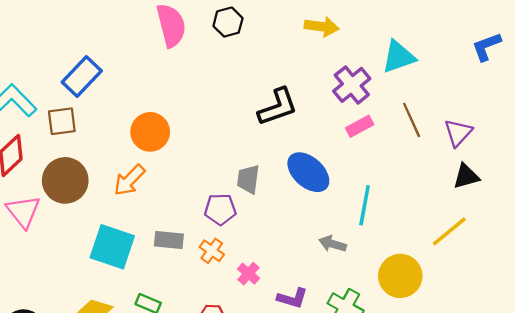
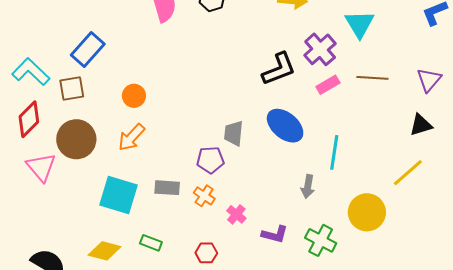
cyan triangle: (399, 57) -> (360, 24), turned -40
black L-shape: (278, 107) -> (279, 69), moved
brown line: (412, 120) -> (372, 78), turned -60
orange circle: (150, 132) -> (134, 96), moved, size x0.7
purple triangle: (458, 133) -> (429, 80), moved
gray arrow: (333, 244) -> (308, 187), turned -95

